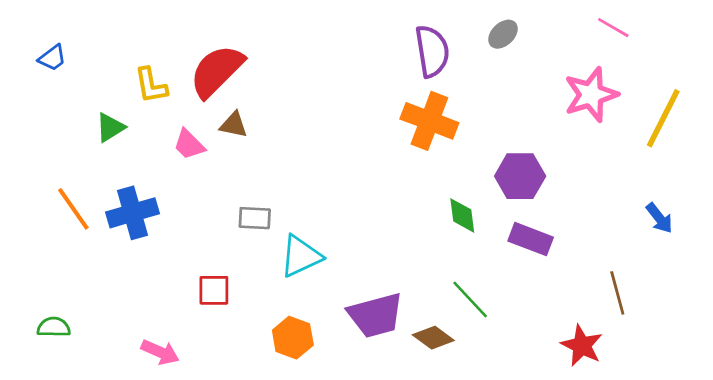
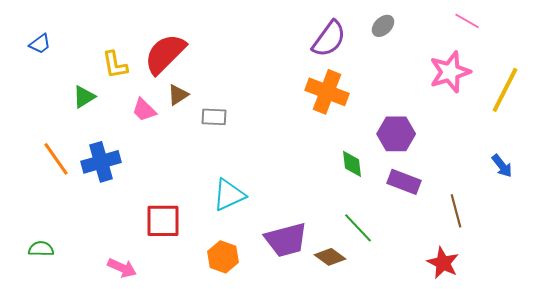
purple semicircle: (432, 51) -> (329, 39), turned 45
brown triangle: (234, 125) -> (178, 95), turned -45
gray rectangle: (255, 218) -> (214, 117), moved
red square: (214, 290) -> (163, 221), size x1.4
brown line: (617, 293) -> (456, 211), moved

